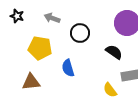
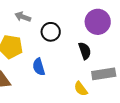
black semicircle: (114, 52) -> (85, 51), turned 36

